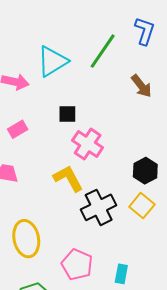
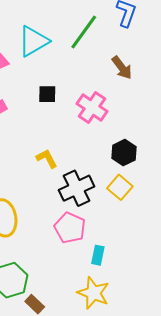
pink cross: (88, 144) -> (92, 107), moved
yellow L-shape: (68, 178) -> (47, 159), size x0.7
pink pentagon: (77, 265) -> (70, 228), moved

